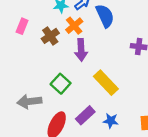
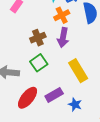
brown cross: (50, 36) -> (38, 38), moved

